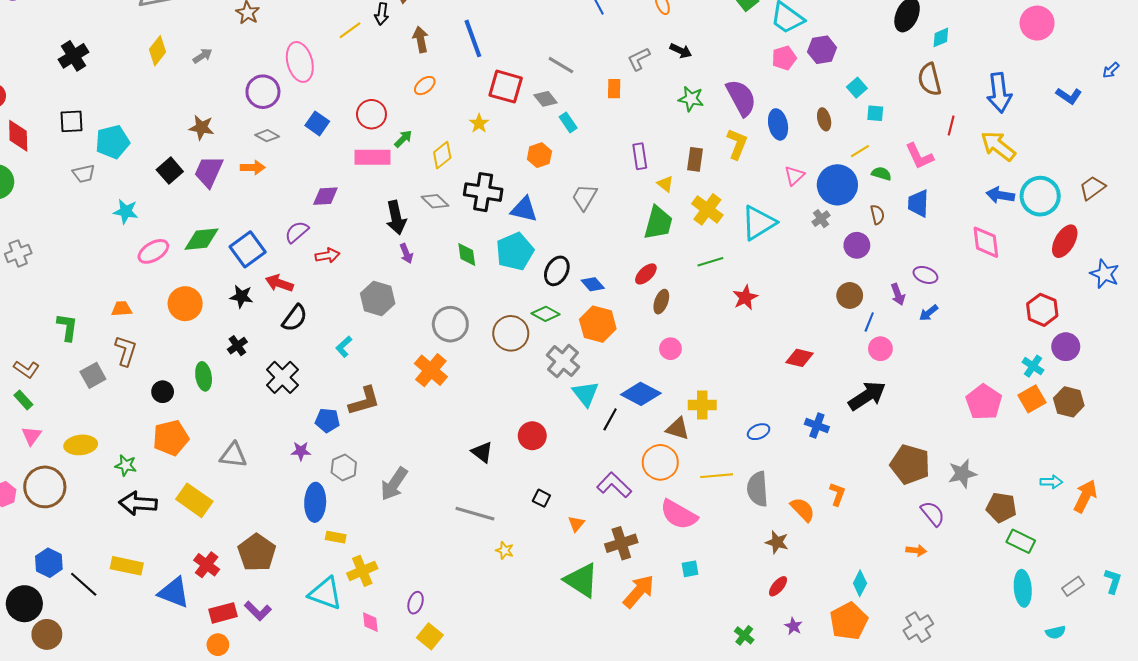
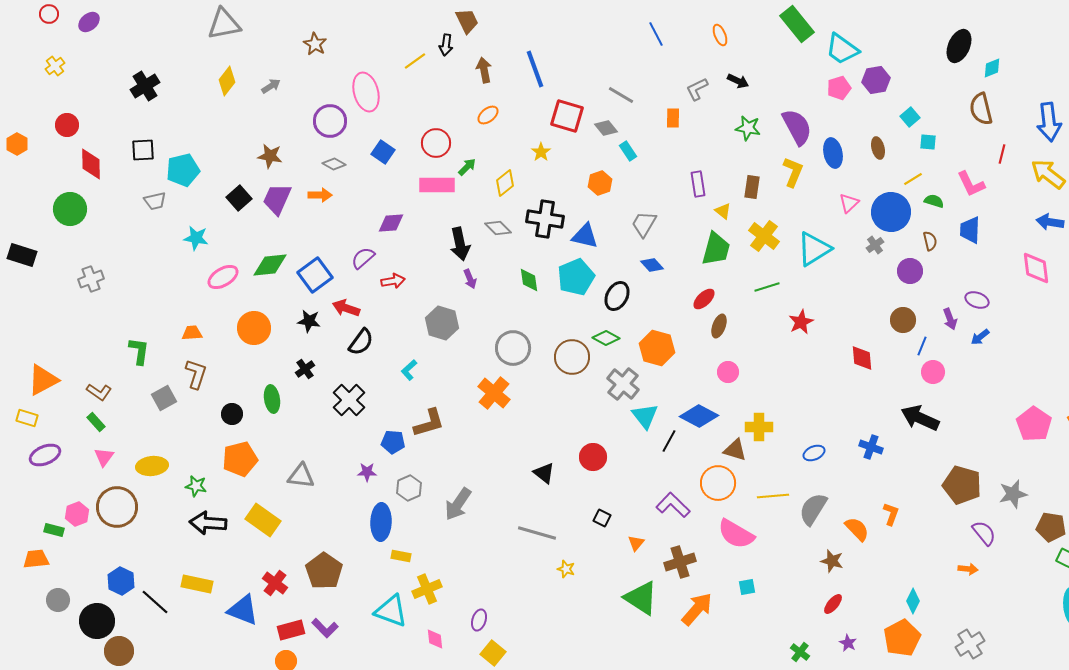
blue diamond: (593, 284) -> (652, 265), moved
red diamond: (800, 358) -> (862, 358), moved, turned 72
black arrow: (867, 396) -> (920, 418), turned -123
gray semicircle: (758, 489) -> (813, 509), turned 36

